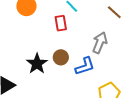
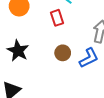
black star: (37, 64) -> (18, 51), moved

